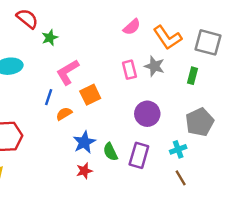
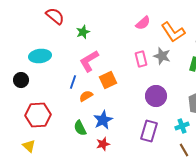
green star: (50, 38) -> (83, 32), moved
green semicircle: (110, 152) -> (80, 128), moved

